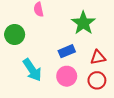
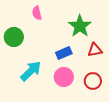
red triangle: (98, 57) -> (95, 50), moved
cyan arrow: (32, 70) -> (31, 71), turned -100

